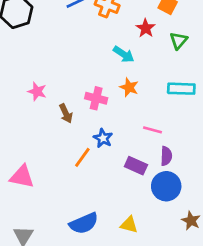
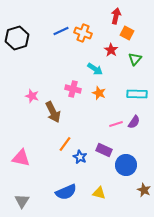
pink cross: (96, 98) -> (73, 89), moved
brown arrow: (66, 113) -> (53, 112), size x1.5
pink line: (152, 130) -> (116, 124), turned -32
blue star: (103, 138) -> (80, 157), moved
purple semicircle: (166, 156) -> (134, 122), moved, turned 32

